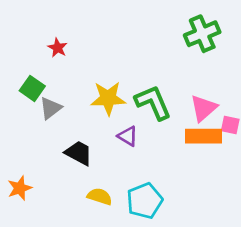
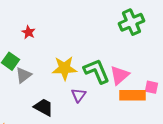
pink triangle: (204, 108) -> (120, 75), moved
purple triangle: (128, 136) -> (78, 95), turned 35

